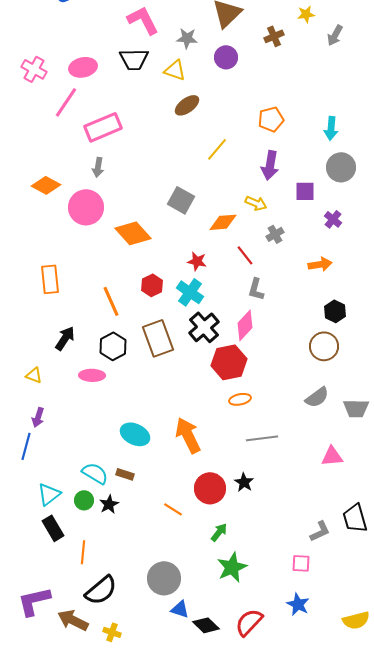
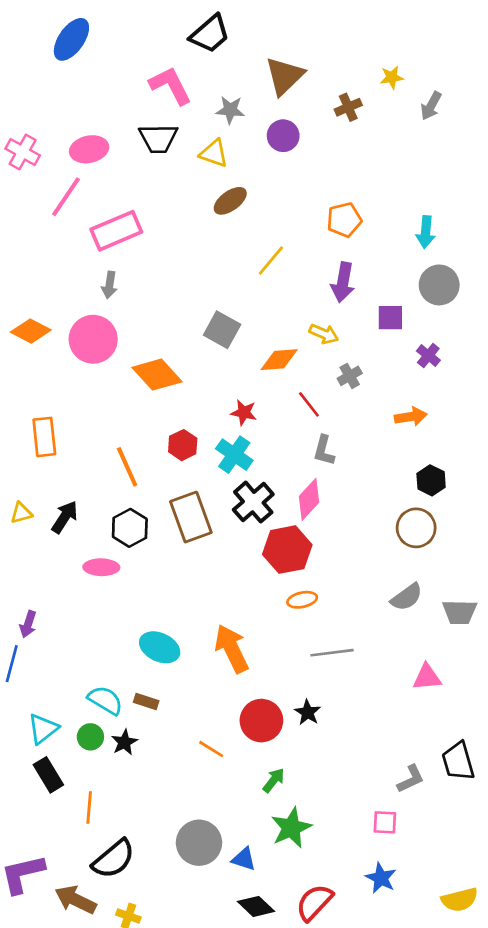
orange diamond: (46, 185) -> (31, 331), moved
yellow triangle: (34, 375) -> (21, 513), moved, turned -36
blue triangle: (180, 609) -> (244, 859), moved

